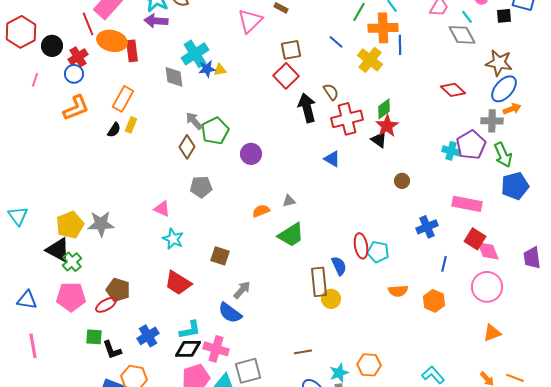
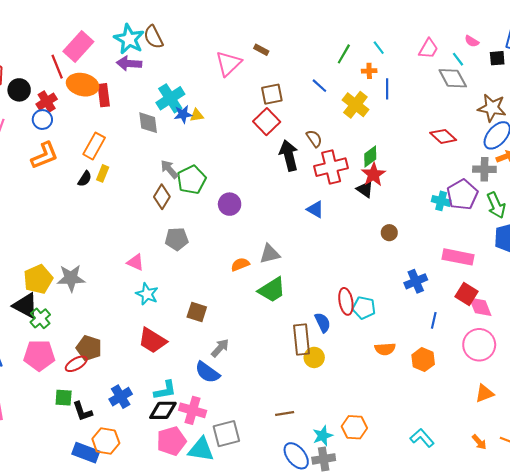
orange cross: (383, 28) -> (369, 71), size x0.5
gray triangle: (289, 201) -> (270, 254), size x1.5

